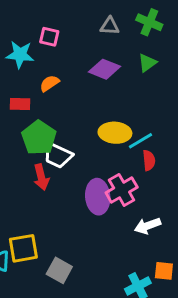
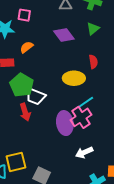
purple diamond: (105, 69) -> (64, 35), turned 35
cyan line: (140, 141) -> (85, 102), moved
red semicircle: (149, 160) -> (93, 62), moved
white arrow: (148, 226) -> (84, 152), moved

